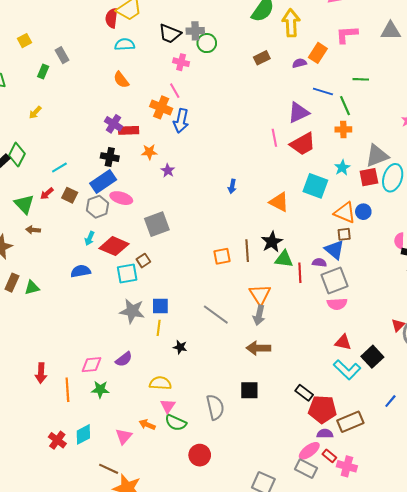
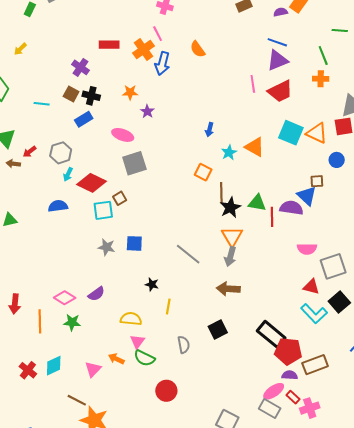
orange semicircle: (121, 80) -> (198, 49), moved
blue line: (323, 92) -> (277, 42), moved
orange cross: (161, 107) -> (144, 50), turned 30
purple cross: (113, 124) -> (80, 67), moved
red rectangle: (129, 130) -> (109, 45), moved
cyan line: (59, 168) -> (42, 104), turned 35
cyan star: (342, 168) -> (229, 152), moved
blue rectangle: (103, 181) -> (84, 119), size x0.7
red arrow: (47, 194) -> (30, 152), moved
brown square: (70, 195) -> (71, 94), moved
pink ellipse: (121, 198) -> (123, 135), moved
gray hexagon: (98, 207) -> (61, 153), moved
orange triangle: (345, 213) -> (317, 133), moved
black star: (272, 242) -> (230, 208), moved
orange square: (222, 256) -> (203, 172), moved, turned 36
purple semicircle: (319, 263) -> (291, 208), size x1.6
gray square: (335, 281) -> (333, 266), moved
gray star: (132, 311) -> (107, 247), size x0.7
yellow line: (159, 328) -> (168, 306), moved
pink diamond: (91, 365) -> (65, 298), turned 35
black square: (249, 390) -> (218, 330), turned -30
black rectangle: (304, 393) -> (271, 334), size x1.6
gray semicircle: (215, 407) -> (184, 345), size x0.7
pink cross: (347, 466) -> (310, 408), turned -36

